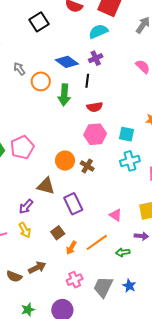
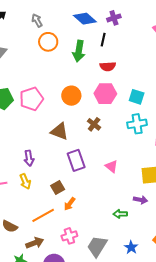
orange circle: (41, 81) -> (48, 42), moved
orange circle: (65, 161) -> (71, 96), moved
brown triangle: (46, 186) -> (59, 131), moved
purple arrow: (26, 207) -> (29, 158), turned -56
pink triangle: (116, 215) -> (111, 166), moved
orange line: (97, 242) -> (43, 215), moved
brown arrow: (37, 268) -> (35, 243), moved
blue star: (129, 286) -> (131, 247), moved

